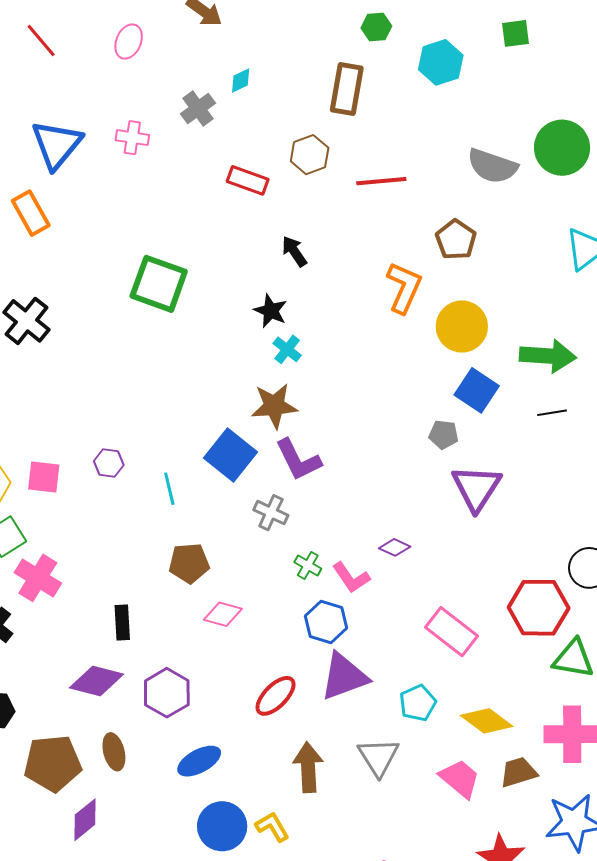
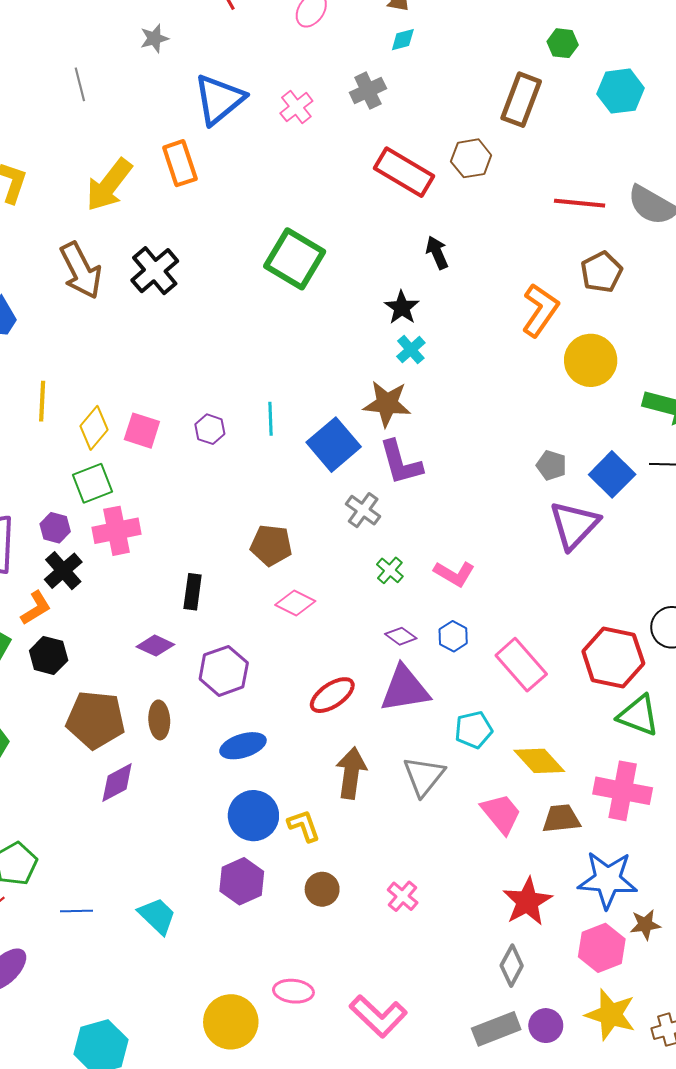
cyan diamond: (241, 81) -> (403, 40), moved
pink cross: (132, 138) -> (296, 107), turned 32
red rectangle: (248, 180) -> (404, 172), size x1.4
red line: (381, 181) -> (580, 203), moved
blue square: (477, 390) -> (612, 474), moved
cyan line: (169, 489) -> (270, 419), moved
purple diamond: (395, 547) -> (401, 636), moved
pink cross: (38, 578) -> (117, 531), turned 36
pink L-shape: (351, 578) -> (454, 574), moved, turned -36
blue hexagon: (326, 622) -> (453, 636), moved, size x0.7
purple diamond: (96, 681) -> (155, 646), size x0.7

